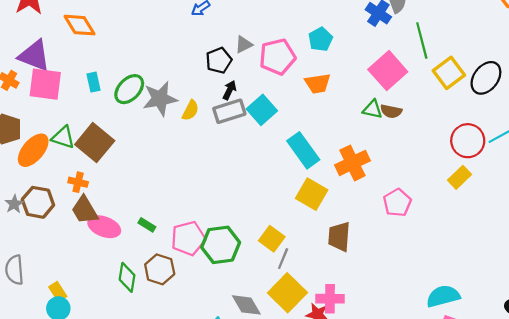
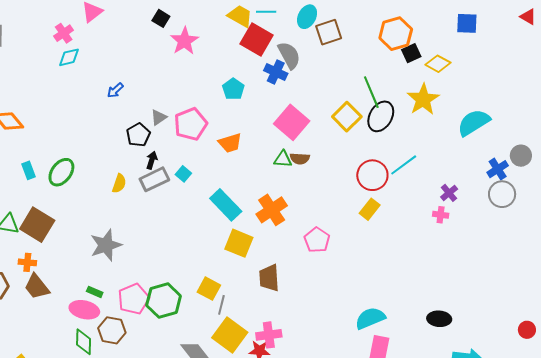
cyan pentagon: (320, 39) -> (233, 89), moved
green line: (422, 40) -> (371, 92), moved
gray star: (160, 99) -> (106, 245), moved
cyan square: (262, 110) -> (183, 174), size x0.6
pink ellipse: (104, 227) -> (84, 310), moved

